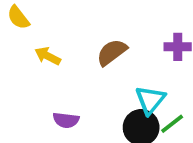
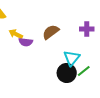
purple semicircle: (66, 120) -> (26, 42), moved

